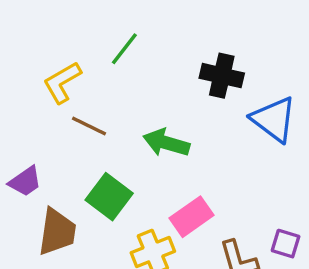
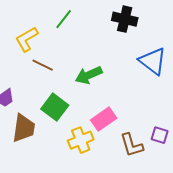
black cross: (222, 76) -> (125, 19), moved
green arrow: (166, 143) -> (89, 75), turned -40

